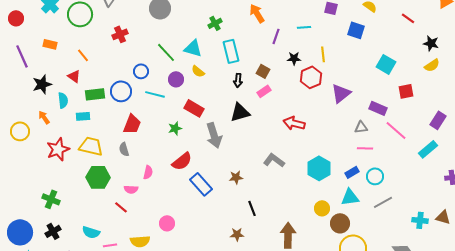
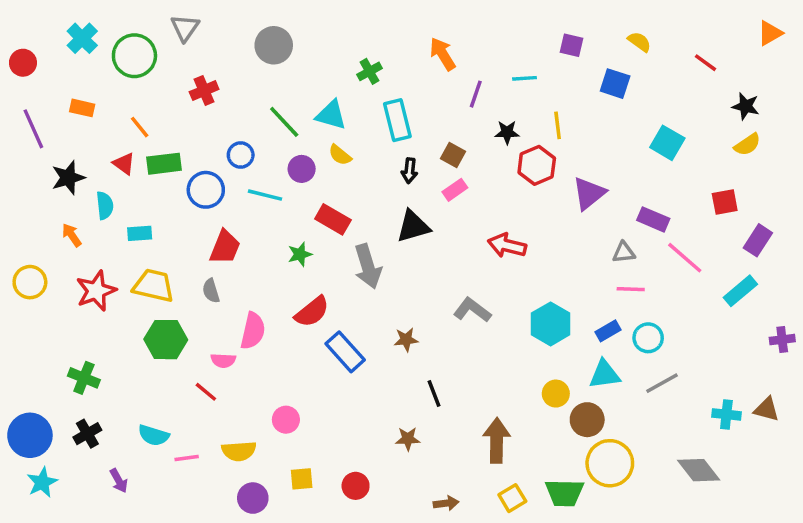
red square: (406, 91) -> (725, 202), moved
green rectangle: (95, 94) -> (164, 164), moved
yellow circle: (20, 131) -> (30, 282), moved
pink semicircle: (148, 172) -> (253, 331), size x1.5

